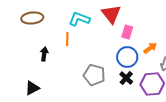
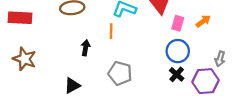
orange arrow: (150, 48) -> (203, 21), moved
gray pentagon: (94, 75) -> (120, 73), moved

